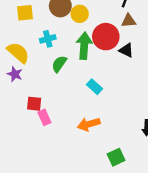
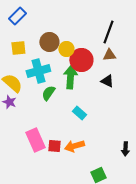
red circle: (106, 37) -> (81, 60), moved
cyan cross: (48, 39) -> (38, 71), size x1.6
red square: (34, 104) -> (54, 146), moved
pink rectangle: (44, 117) -> (35, 140), size x1.6

